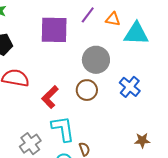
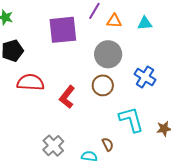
orange triangle: (113, 19) -> (114, 21), moved
cyan triangle: (136, 34) -> (145, 23), size x0.6
cyan L-shape: (63, 129) -> (131, 120), moved

